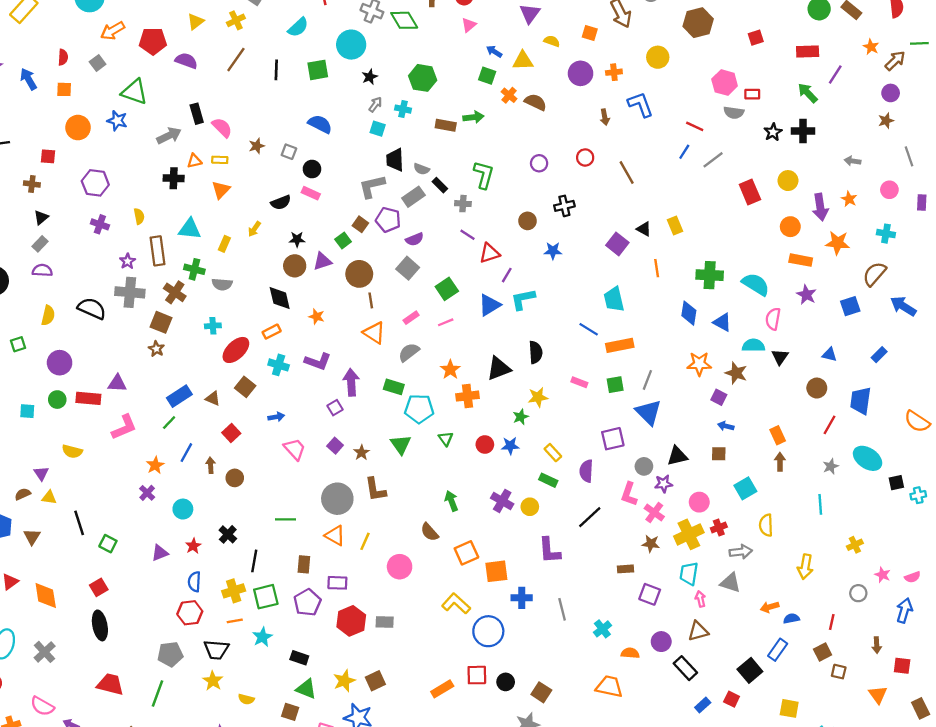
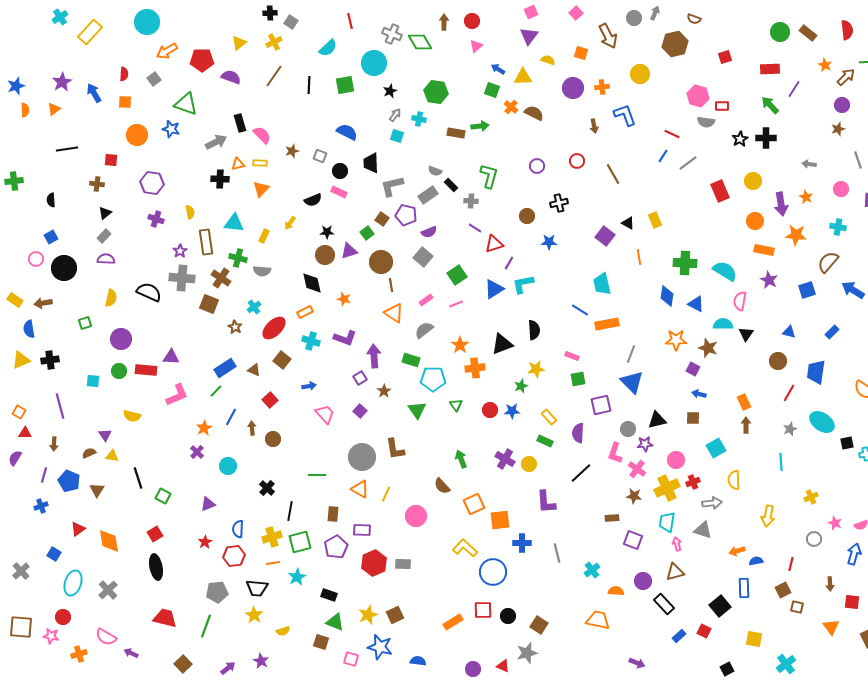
black trapezoid: (395, 160) -> (371, 163), moved
cyan cross: (213, 326) -> (254, 307), turned -32
brown star: (156, 349) -> (235, 327), moved
green square: (615, 385) -> (578, 379), moved
brown star: (362, 453) -> (384, 391), moved
red star: (193, 546) -> (205, 542), moved
blue rectangle: (778, 650) -> (744, 588), turned -36
yellow semicircle: (246, 699) -> (283, 631), turned -32

